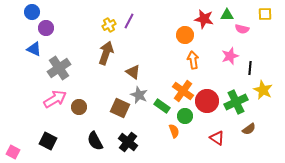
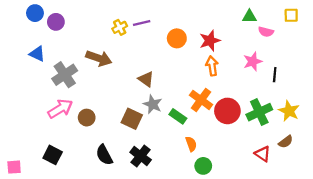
red star: (204, 19) -> (210, 41), moved, turned -30
purple line: (129, 21) -> (142, 23), turned 49
purple circle: (46, 28) -> (56, 22), moved
orange circle: (185, 35) -> (177, 38), moved
brown arrow: (106, 53) -> (99, 58), moved, turned 90
yellow star: (263, 90) -> (289, 111), moved
green circle: (185, 116) -> (203, 166), moved
brown semicircle: (249, 129) -> (286, 142), moved
red triangle: (217, 138) -> (263, 154), moved
pink square: (13, 152) -> (14, 167), turned -32

